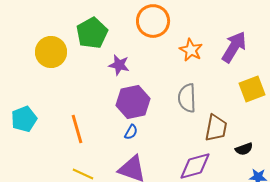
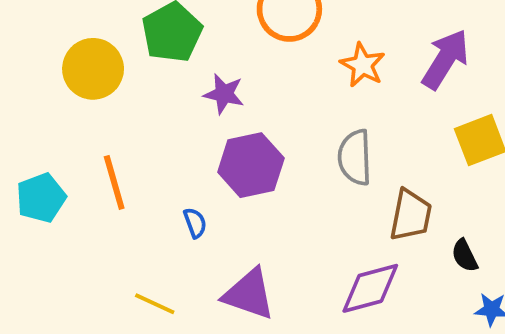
orange line: (77, 129) -> (114, 182), moved
blue semicircle: (131, 132) -> (195, 223), moved, turned -49
black semicircle: (244, 149) -> (465, 256), turned 84

